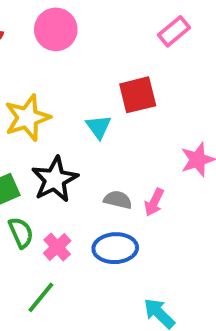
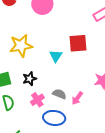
black star: (55, 179) -> (30, 79), size x0.6
pink cross: (57, 247) -> (37, 100), moved

